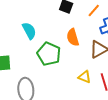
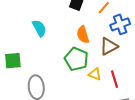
green pentagon: (49, 54) -> (76, 59), moved

